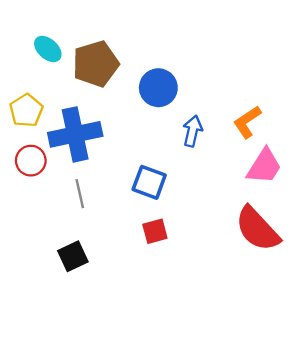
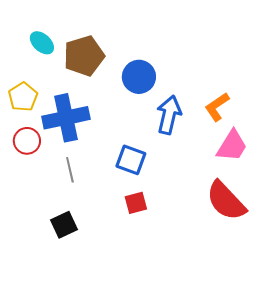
blue arrow: (193, 131) -> (169, 115), size x1.4

